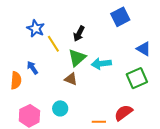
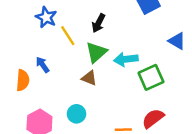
green square: (137, 78) -> (151, 77), moved

